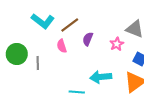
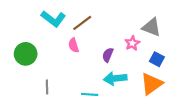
purple semicircle: (88, 39) -> (108, 55), moved
gray line: (38, 63) -> (47, 87), moved

